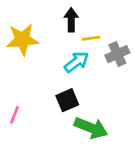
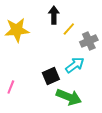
yellow line: (91, 38) -> (69, 29), turned -40
cyan arrow: (76, 62) -> (75, 65), moved

